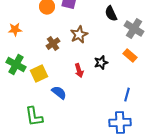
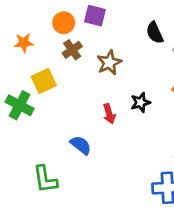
orange star: (15, 30) -> (24, 43), moved
brown cross: (53, 44) -> (72, 50), moved
yellow square: (39, 74) -> (44, 81), moved

